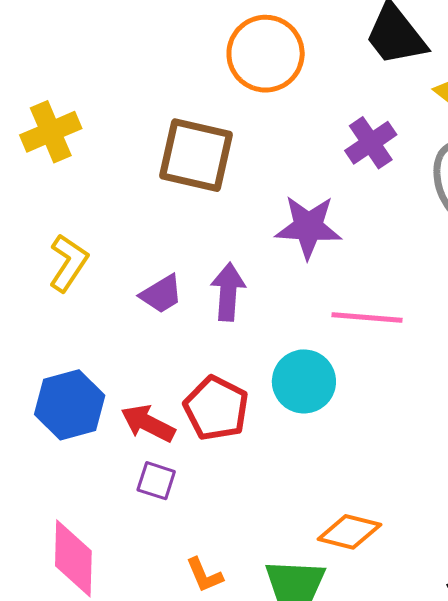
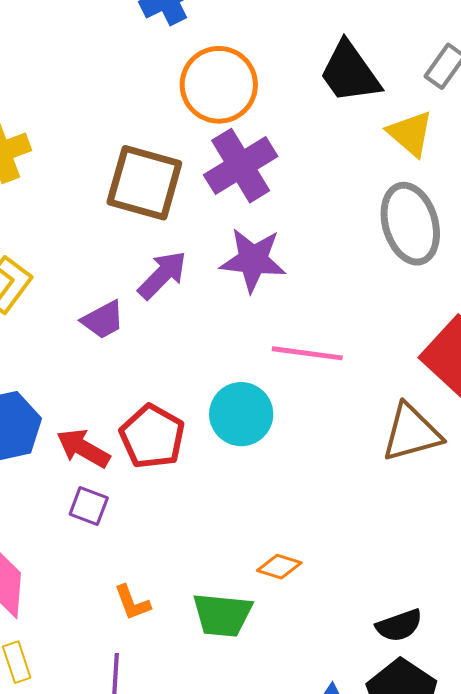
purple cross: (371, 143) -> (241, 166), moved, size x1.4
purple arrow: (228, 292) -> (162, 275), moved, turned 38
orange diamond: (349, 532) -> (279, 567), size x0.7

